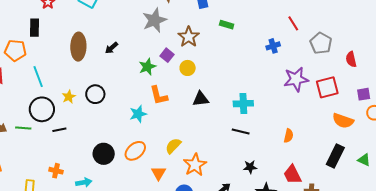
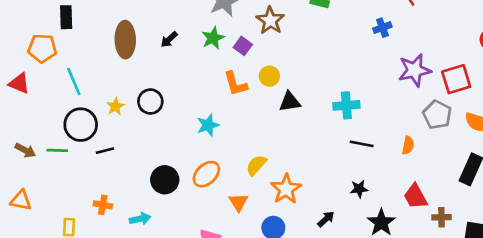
gray pentagon: (321, 43) -> (437, 115), moved
green star: (147, 67) -> (213, 38), moved
yellow circle: (188, 68) -> (269, 76), moved
orange L-shape: (159, 95) -> (236, 84), moved
black line: (241, 131) -> (362, 144), moved

